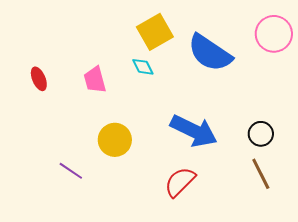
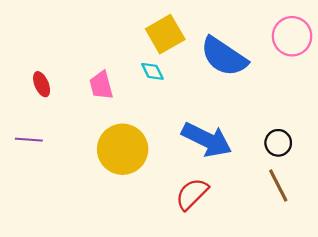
yellow circle: (115, 140) -> (123, 149), size x1.4
purple line: (71, 171) -> (29, 140), moved, turned -30

